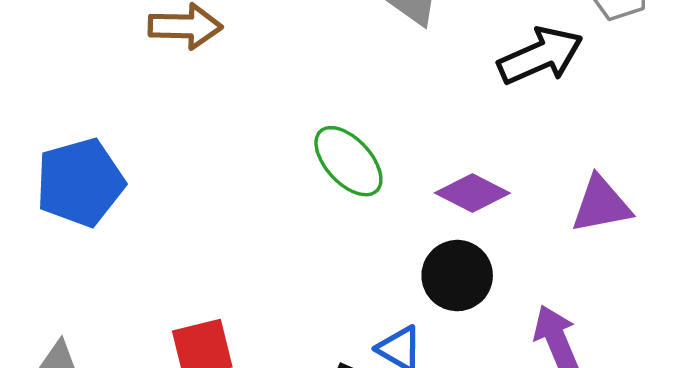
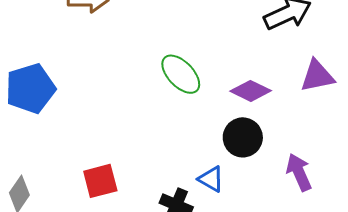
purple triangle: (601, 205) -> (317, 76), moved

